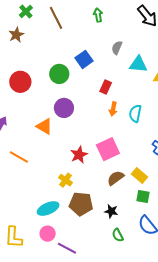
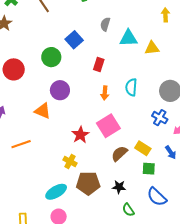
orange arrow: (113, 109) -> (105, 93), moved
orange line: (19, 157) -> (21, 144), turned -42

